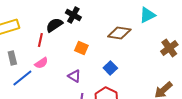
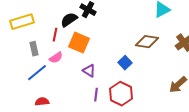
brown diamond: (119, 33) -> (147, 42), moved
orange square: (81, 48) -> (79, 43), moved, size x1.5
gray rectangle: (12, 58) -> (34, 49), moved

